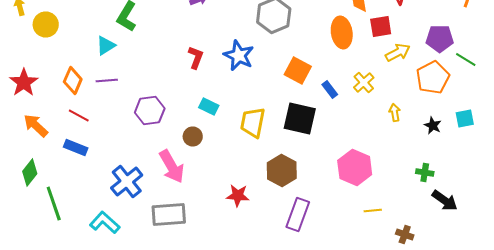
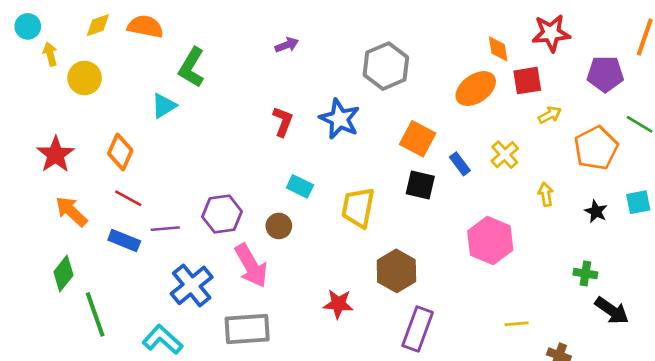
orange ellipse: (342, 32) -> (476, 89), turned 64
purple pentagon: (440, 38) -> (605, 74), moved
yellow arrow: (398, 52) -> (550, 115), size x0.7
purple line: (107, 80) -> (165, 229), moved
purple hexagon: (150, 110) -> (222, 214), moved
black square: (300, 118) -> (420, 185), moved, size x0.7
pink hexagon: (355, 168) -> (490, 240), moved

